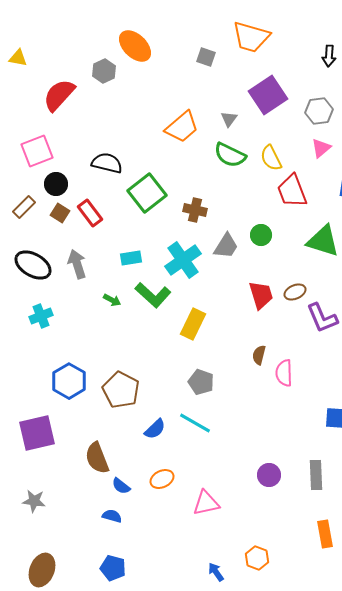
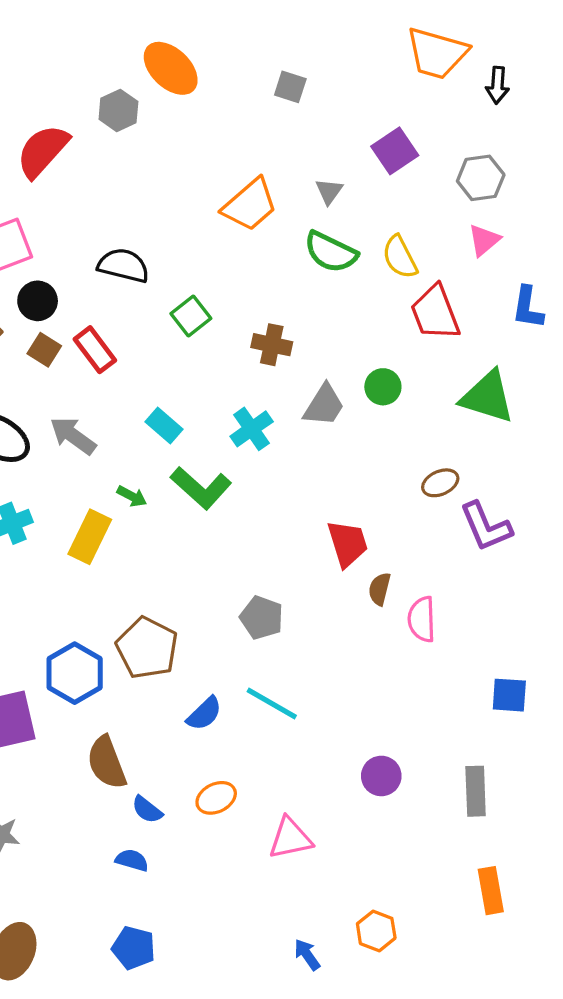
orange trapezoid: (251, 37) -> (437, 53), moved
purple square: (268, 95) -> (395, 151), size x0.7
green square: (147, 193) -> (191, 316), size x0.6
cyan rectangle: (131, 258) -> (164, 426), turned 50
cyan cross: (183, 260) -> (252, 429), size x0.7
gray arrow: (77, 264) -> (73, 436), turned -36
red trapezoid: (261, 295) -> (348, 543), moved
yellow rectangle: (193, 324) -> (90, 537), moved
blue hexagon: (69, 381) -> (75, 673), moved
gray pentagon: (201, 382) -> (262, 618), moved
purple circle: (269, 475) -> (381, 776), moved

